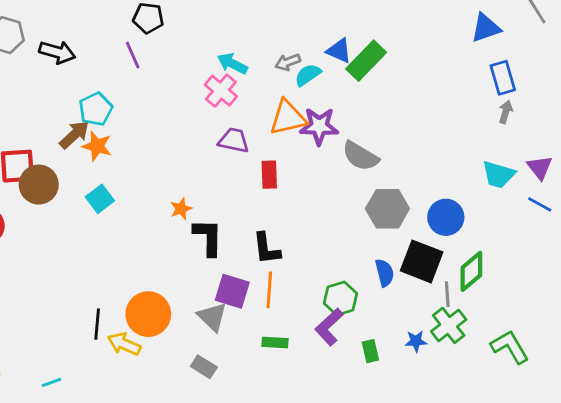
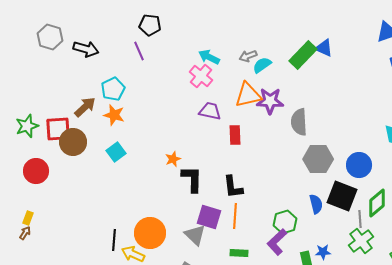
blue triangle: (339, 51) -> (324, 48), moved
brown arrow: (74, 135) -> (85, 107), moved
gray semicircle: (360, 156) -> (299, 122), turned 56
blue star: (416, 341) -> (323, 252), moved

